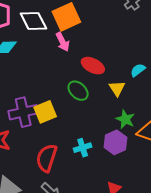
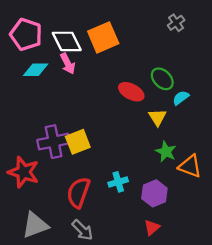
pink arrow: (63, 42) -> (68, 64), moved
green ellipse: (78, 91) -> (162, 79), moved
purple hexagon: (115, 142) -> (154, 193), moved

